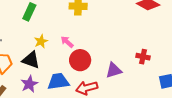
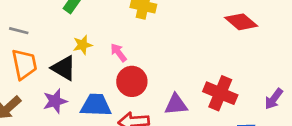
red cross: (143, 57) -> (220, 93), size x1.6

